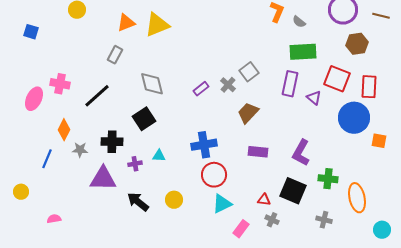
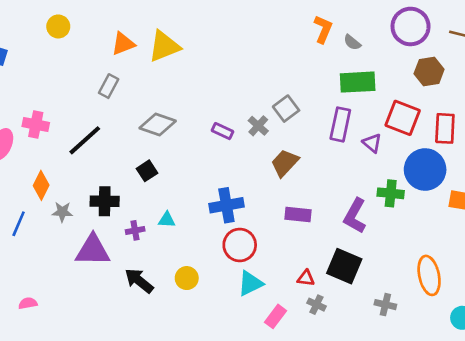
gray diamond: (152, 84) -> (158, 124), turned -56
purple rectangle: (201, 89) -> (222, 131), turned 63
black square: (144, 119) -> (147, 171), size x0.7
green cross: (328, 179) -> (391, 193), moved

